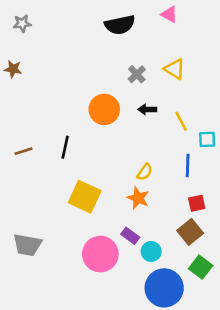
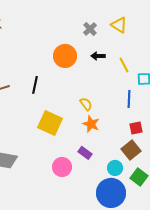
yellow semicircle: (145, 172) -> (86, 104), moved, turned -72
cyan circle: (151, 251) -> (115, 168), moved
pink circle: (100, 254) -> (62, 167), size x0.7

